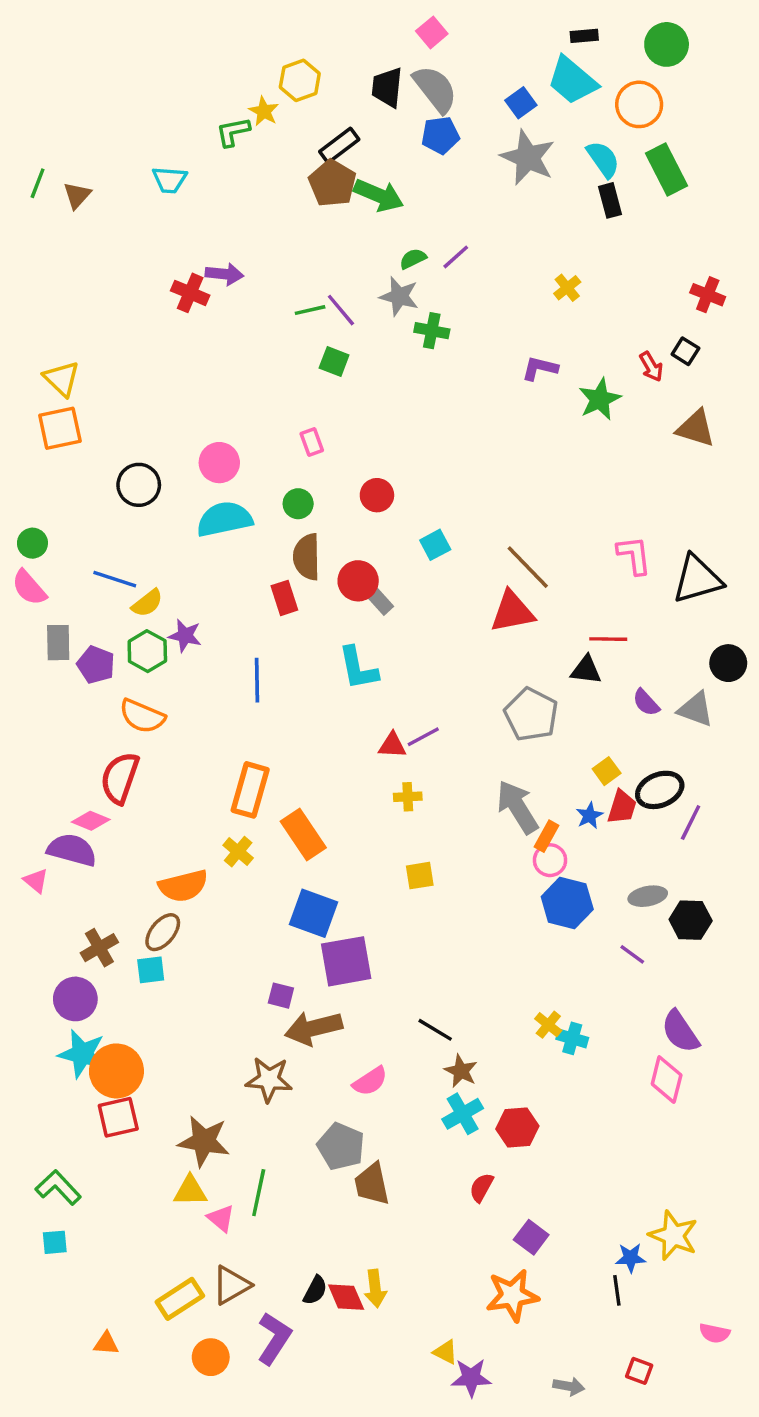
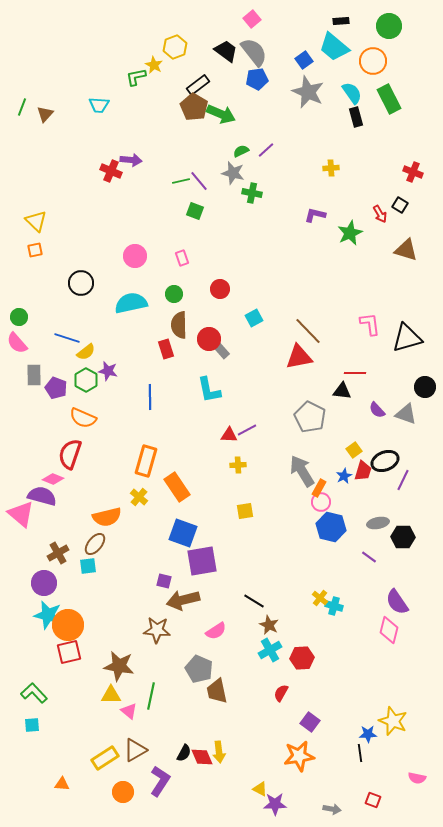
black trapezoid: (387, 87) -> (226, 51), turned 120
yellow cross: (567, 288) -> (331, 168), turned 35
orange square: (60, 428) -> (35, 250), size x0.6
pink circle: (219, 463) -> (135, 256), moved
pink triangle: (36, 881) -> (21, 514), size x1.8

